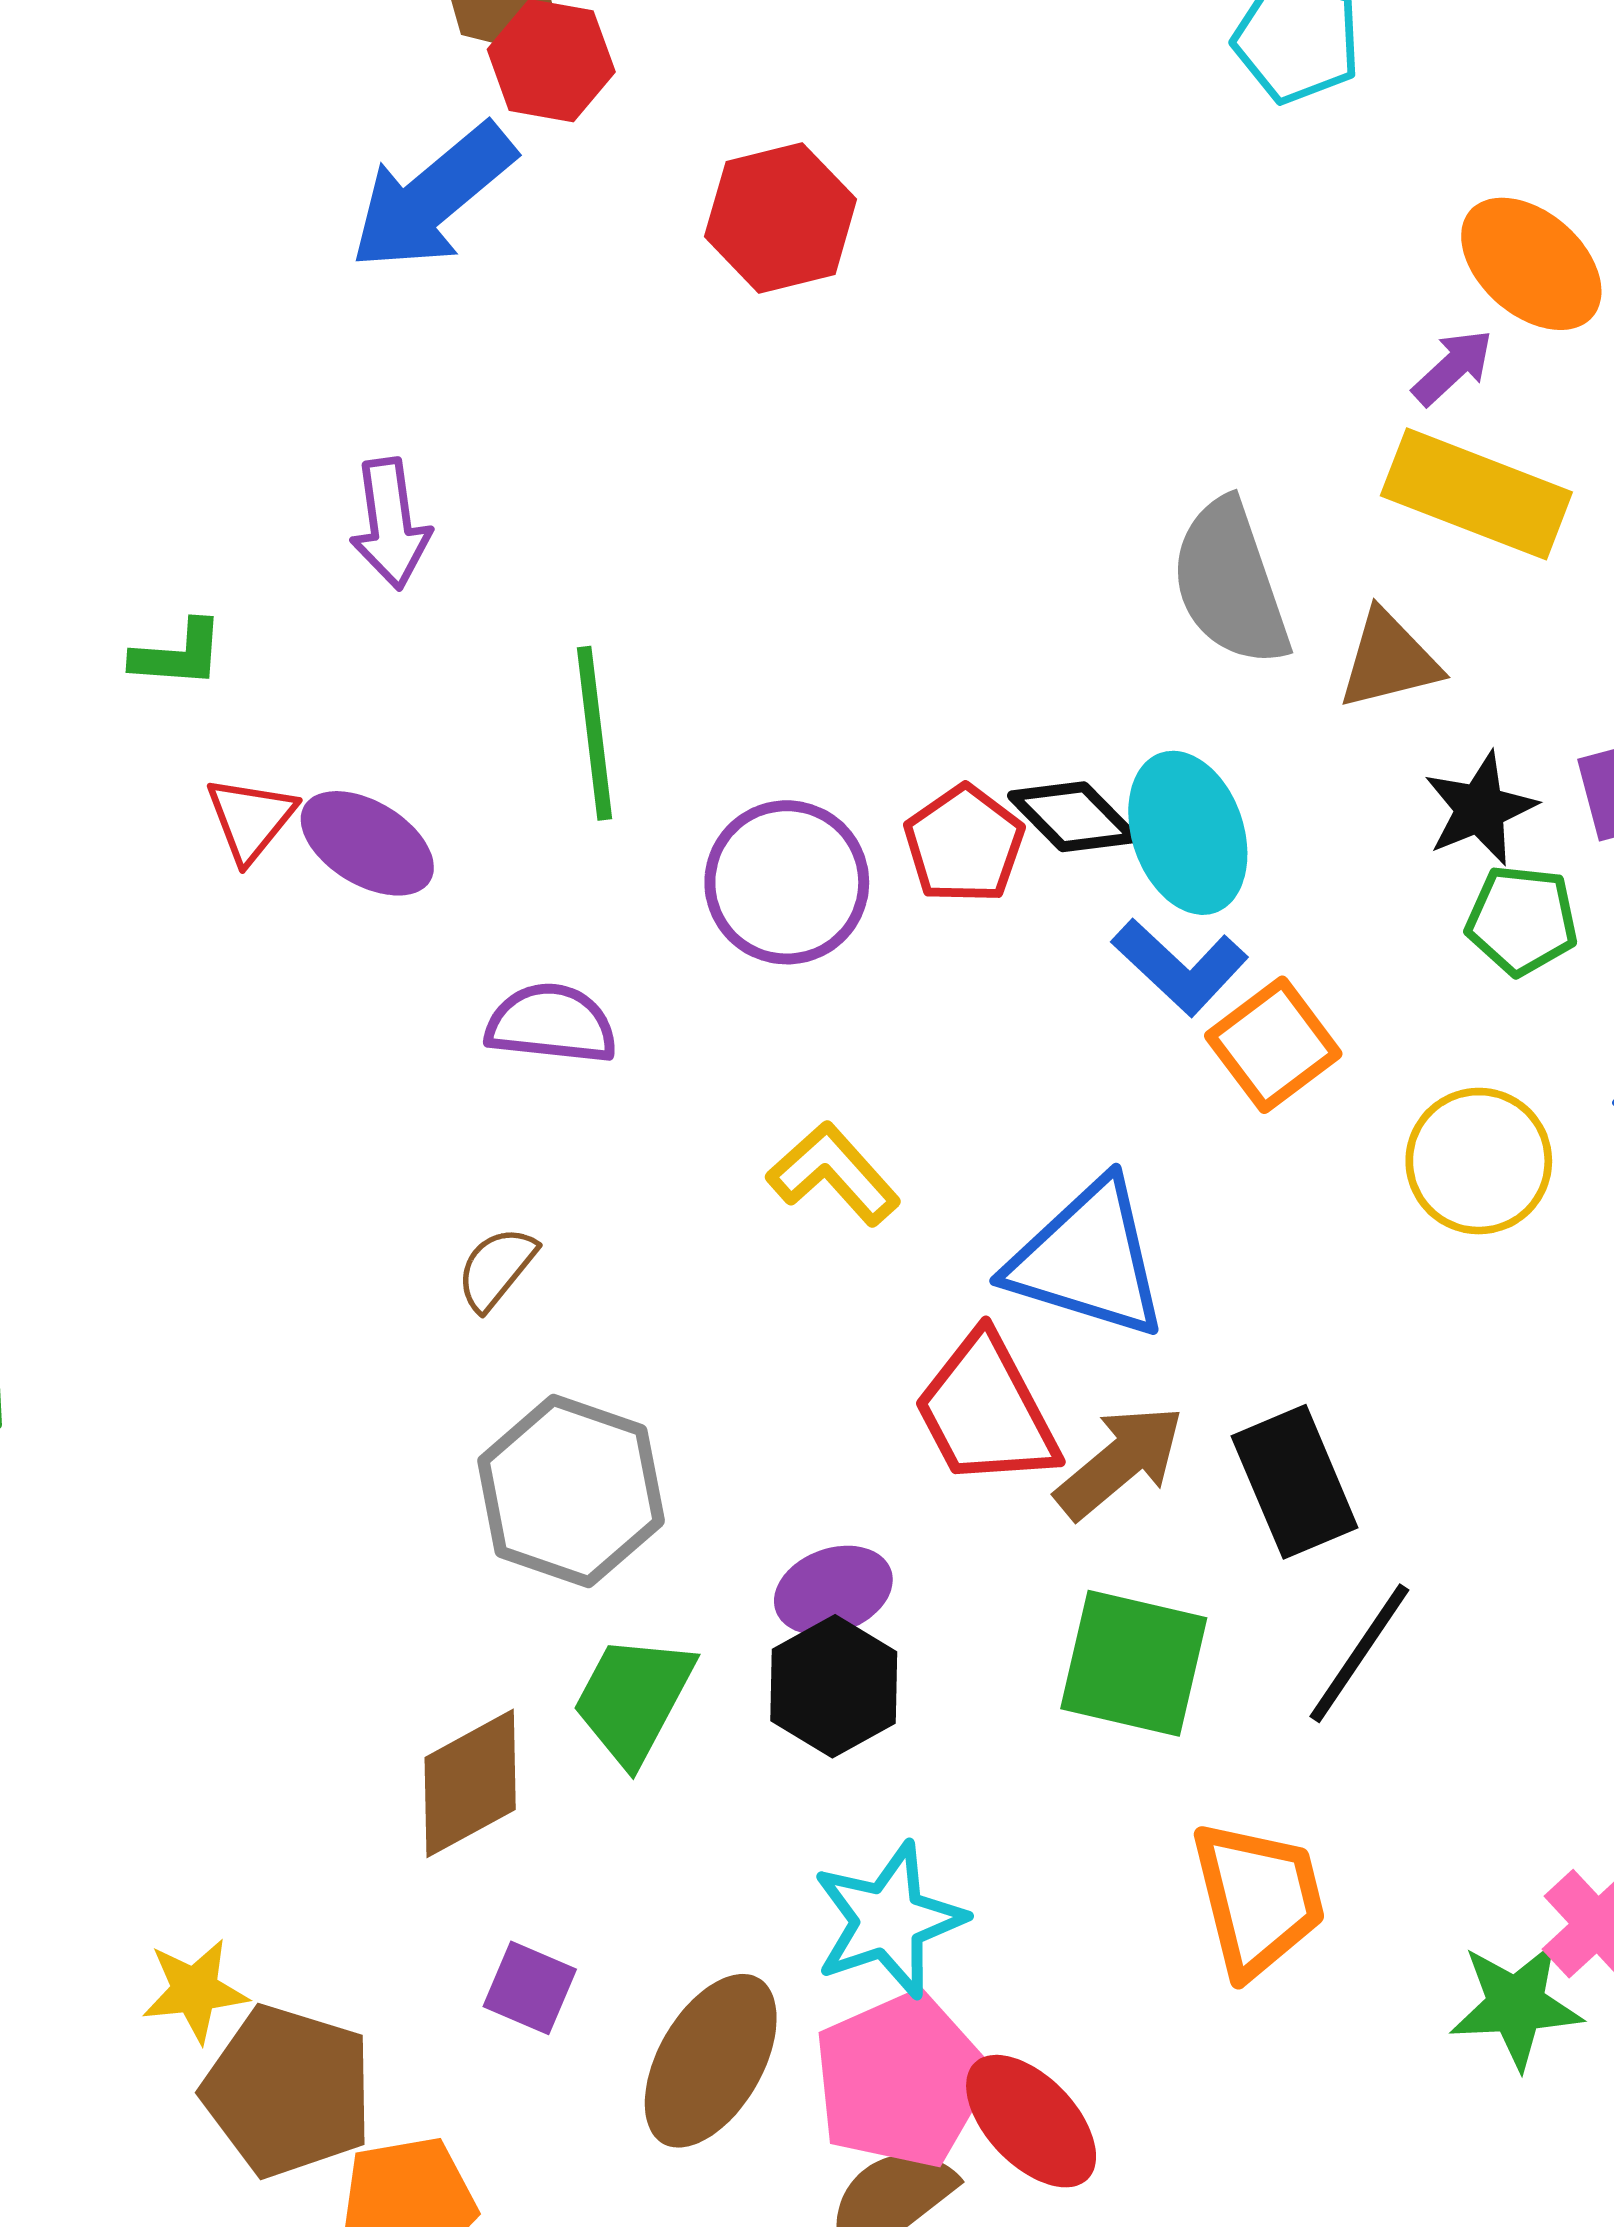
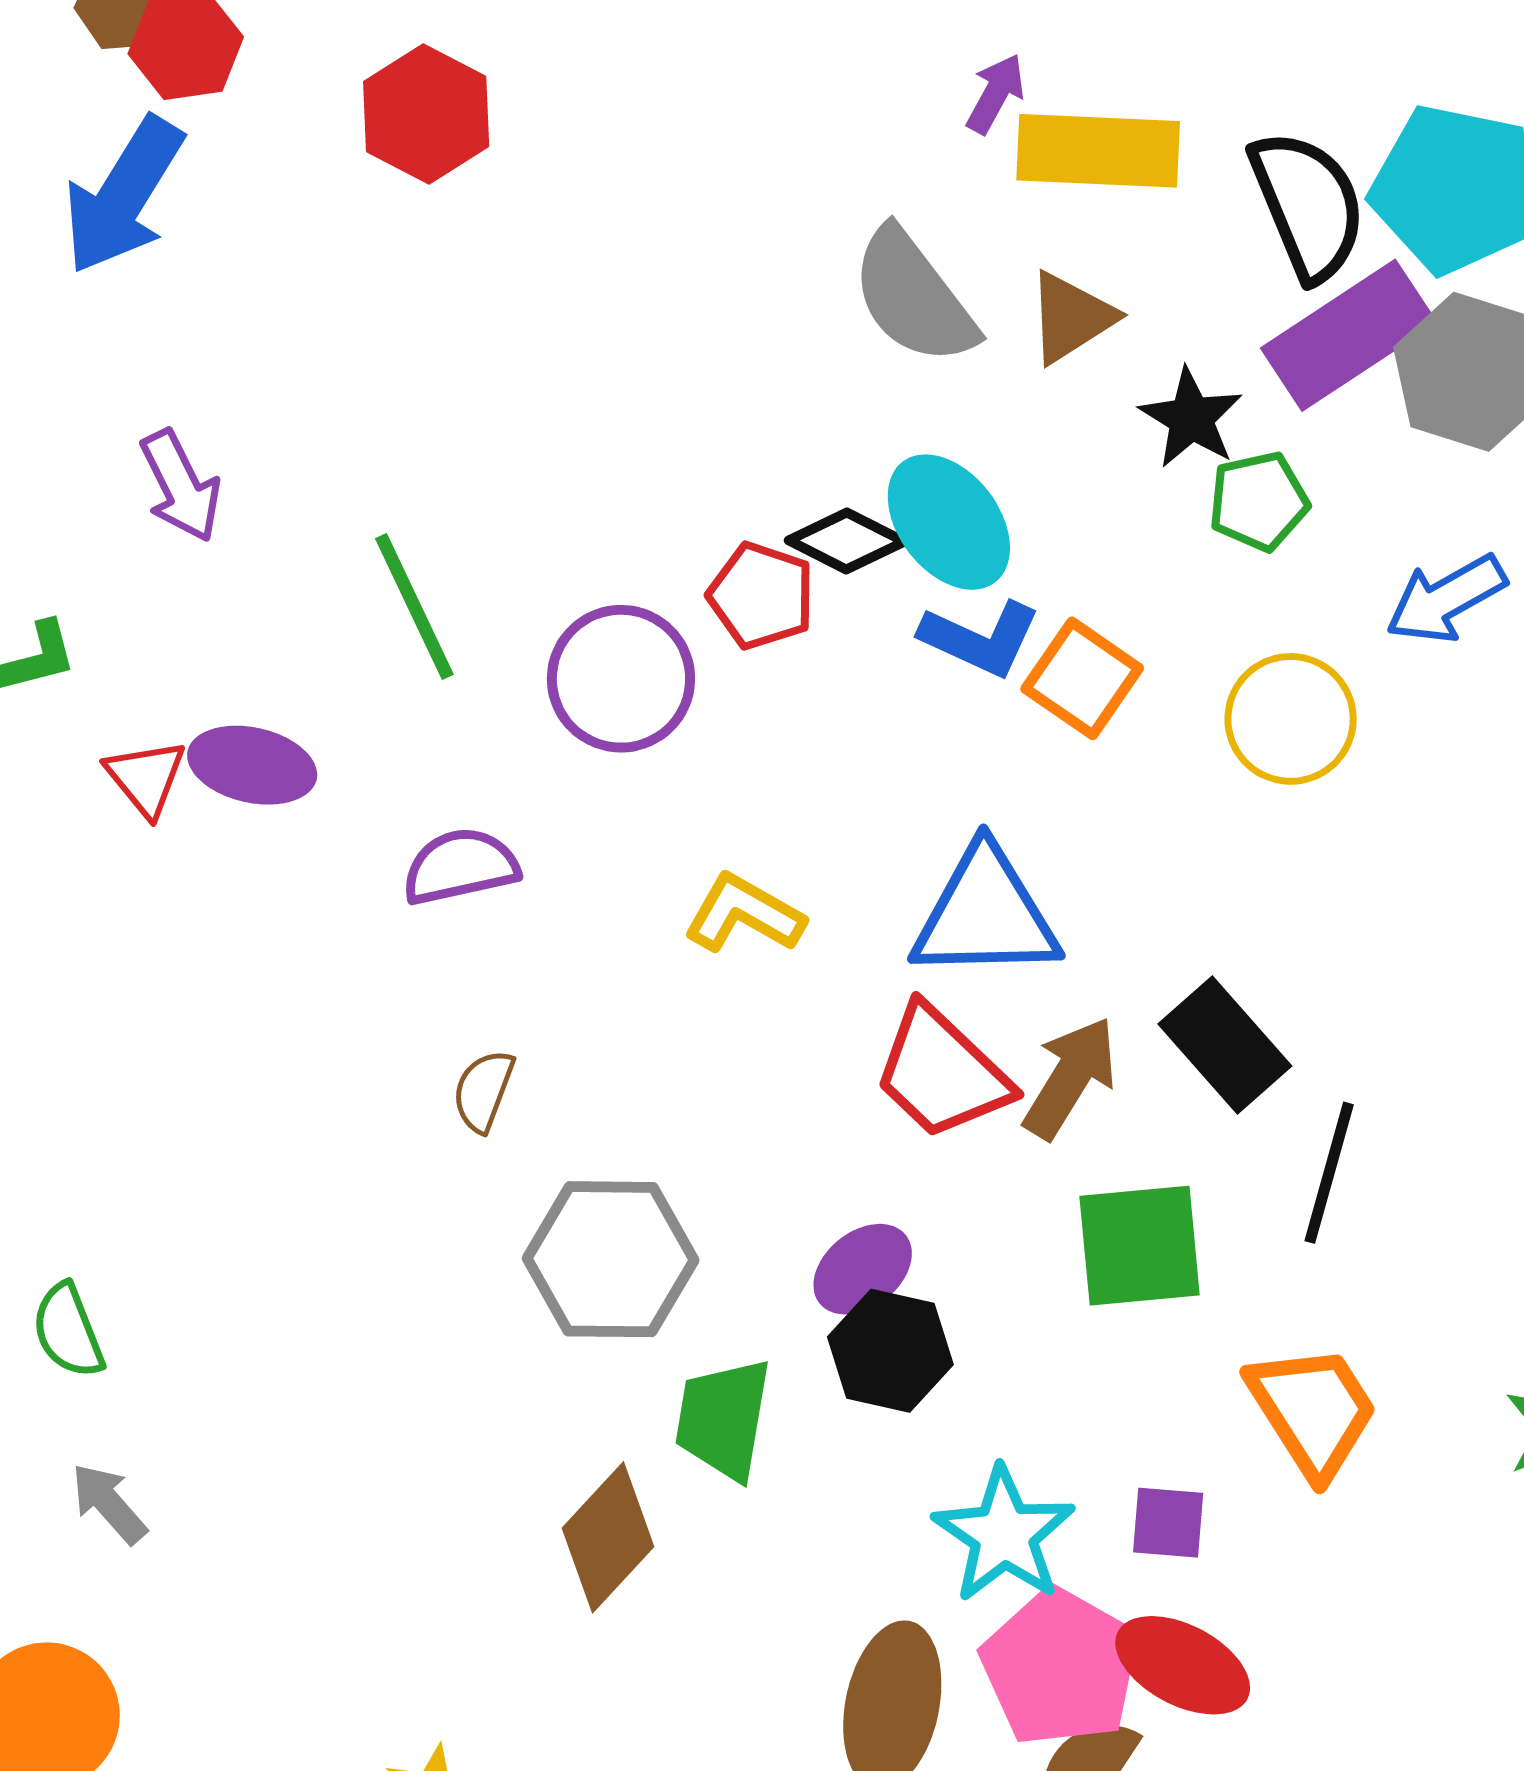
purple arrow: (1453, 367) -> (995, 94), moved
purple square: (530, 1988) -> (1168, 1523), moved

